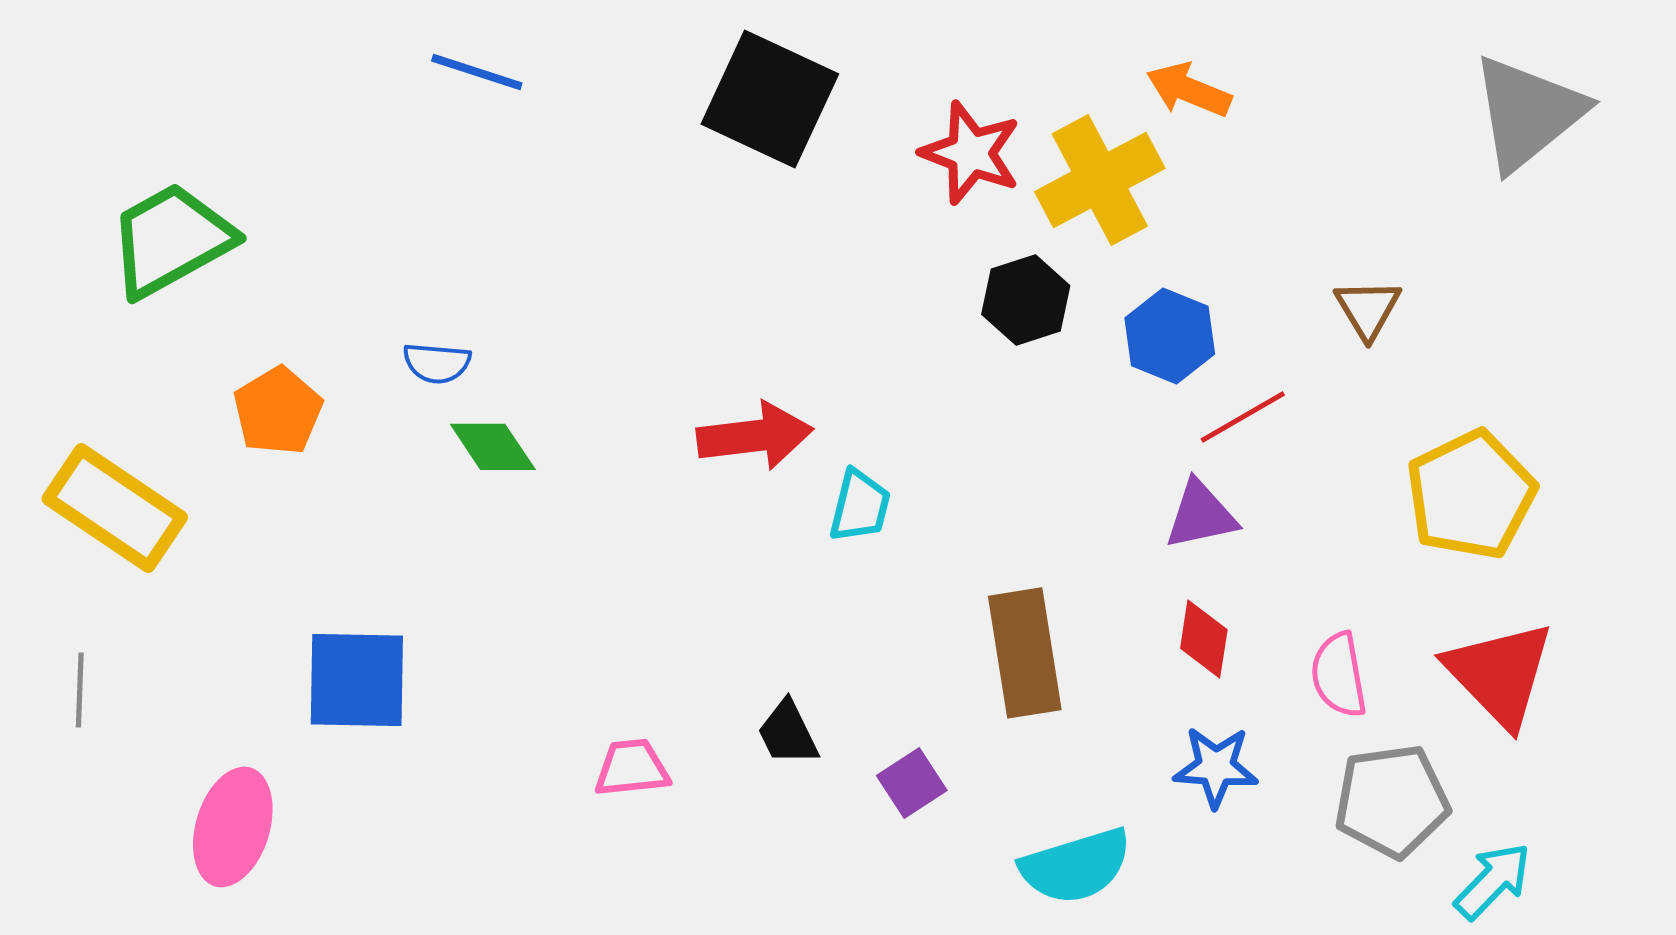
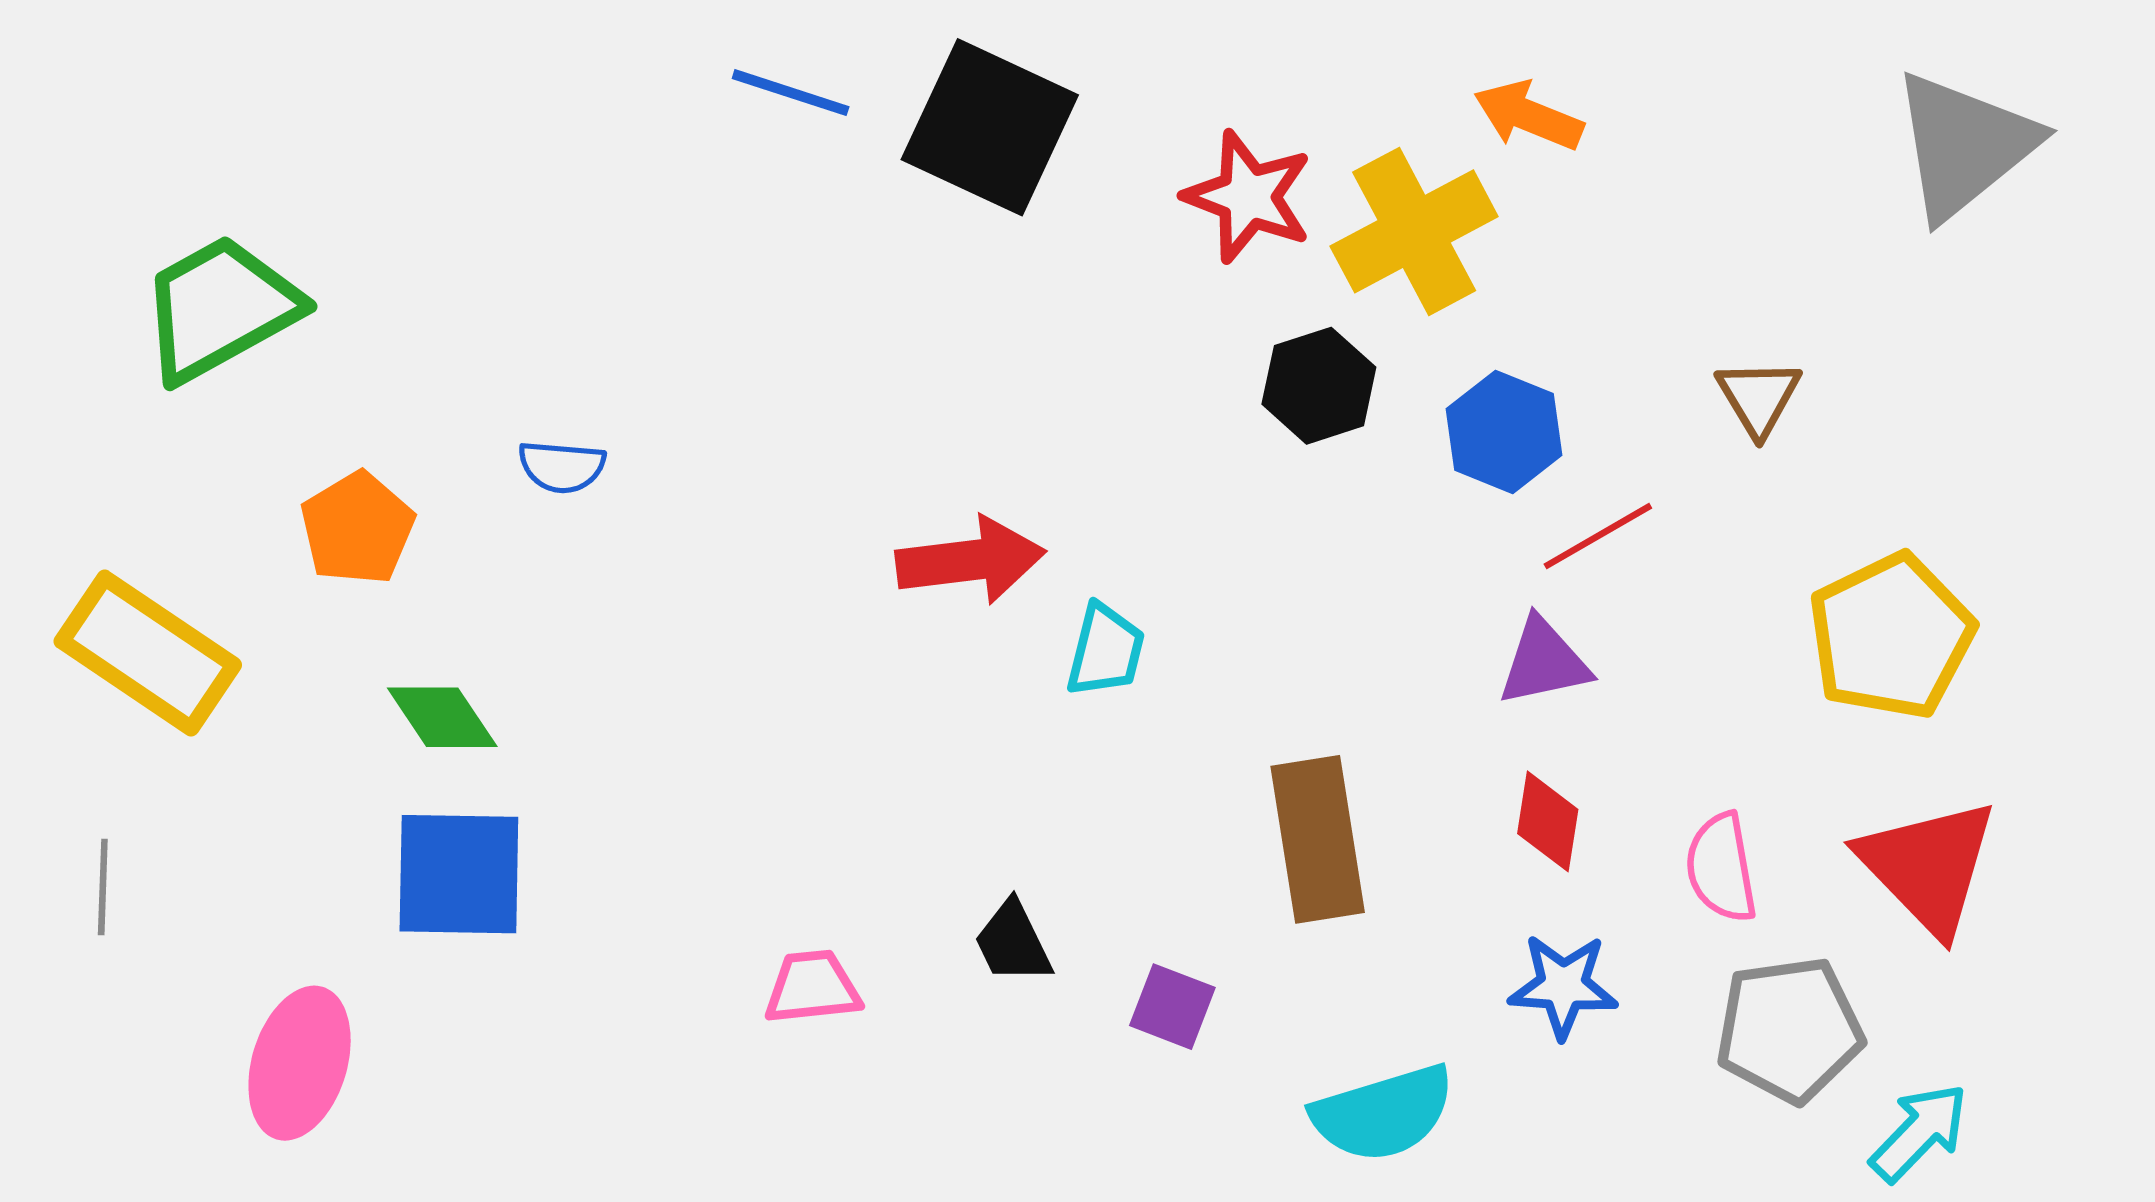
blue line: (477, 72) -> (791, 93), moved
green diamond: (493, 447) -> (442, 717), moved
purple square: (912, 783) -> (1172, 1007), turned -36

